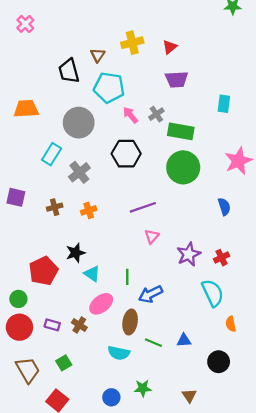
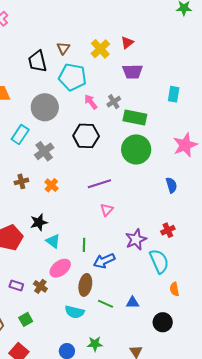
yellow cross: (132, 43) -> (100, 49), moved, turned -30
orange cross: (89, 210) -> (51, 185), turned -32
purple star: (189, 254) -> (136, 239), moved

